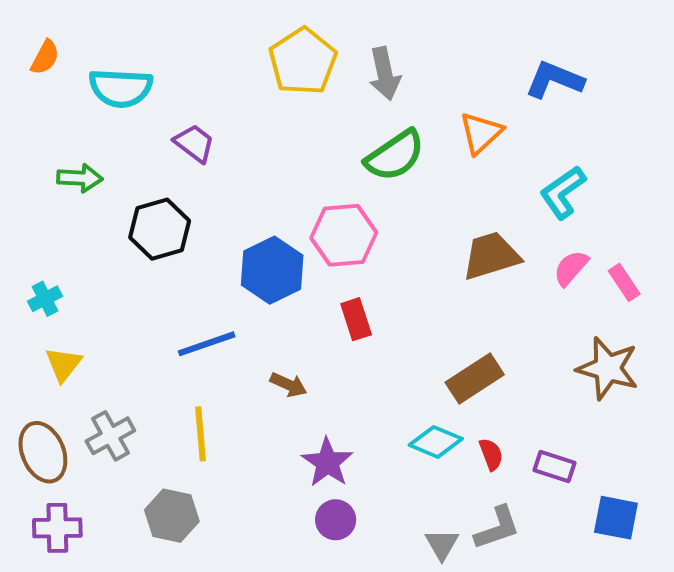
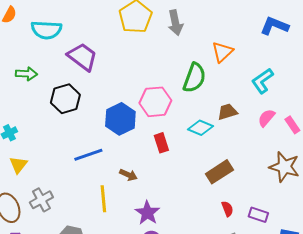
blue L-shape: (555, 80) -> (274, 26), moved
purple trapezoid: (194, 143) -> (82, 57), size x1.5
green semicircle: (395, 156) -> (194, 78), moved, turned -36
brown trapezoid: (491, 256) -> (227, 112), size x0.7
yellow line: (201, 434) -> (103, 199), moved
cyan diamond: (436, 442) -> (200, 128), moved

